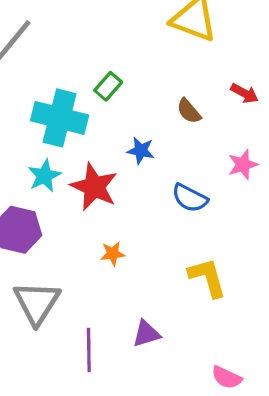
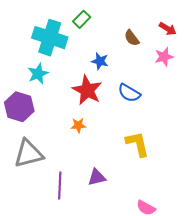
pink star: (243, 165) -> (164, 57), moved
red star: (94, 187) -> (87, 90), moved
gray triangle: (37, 303) -> (29, 154), turned 40

